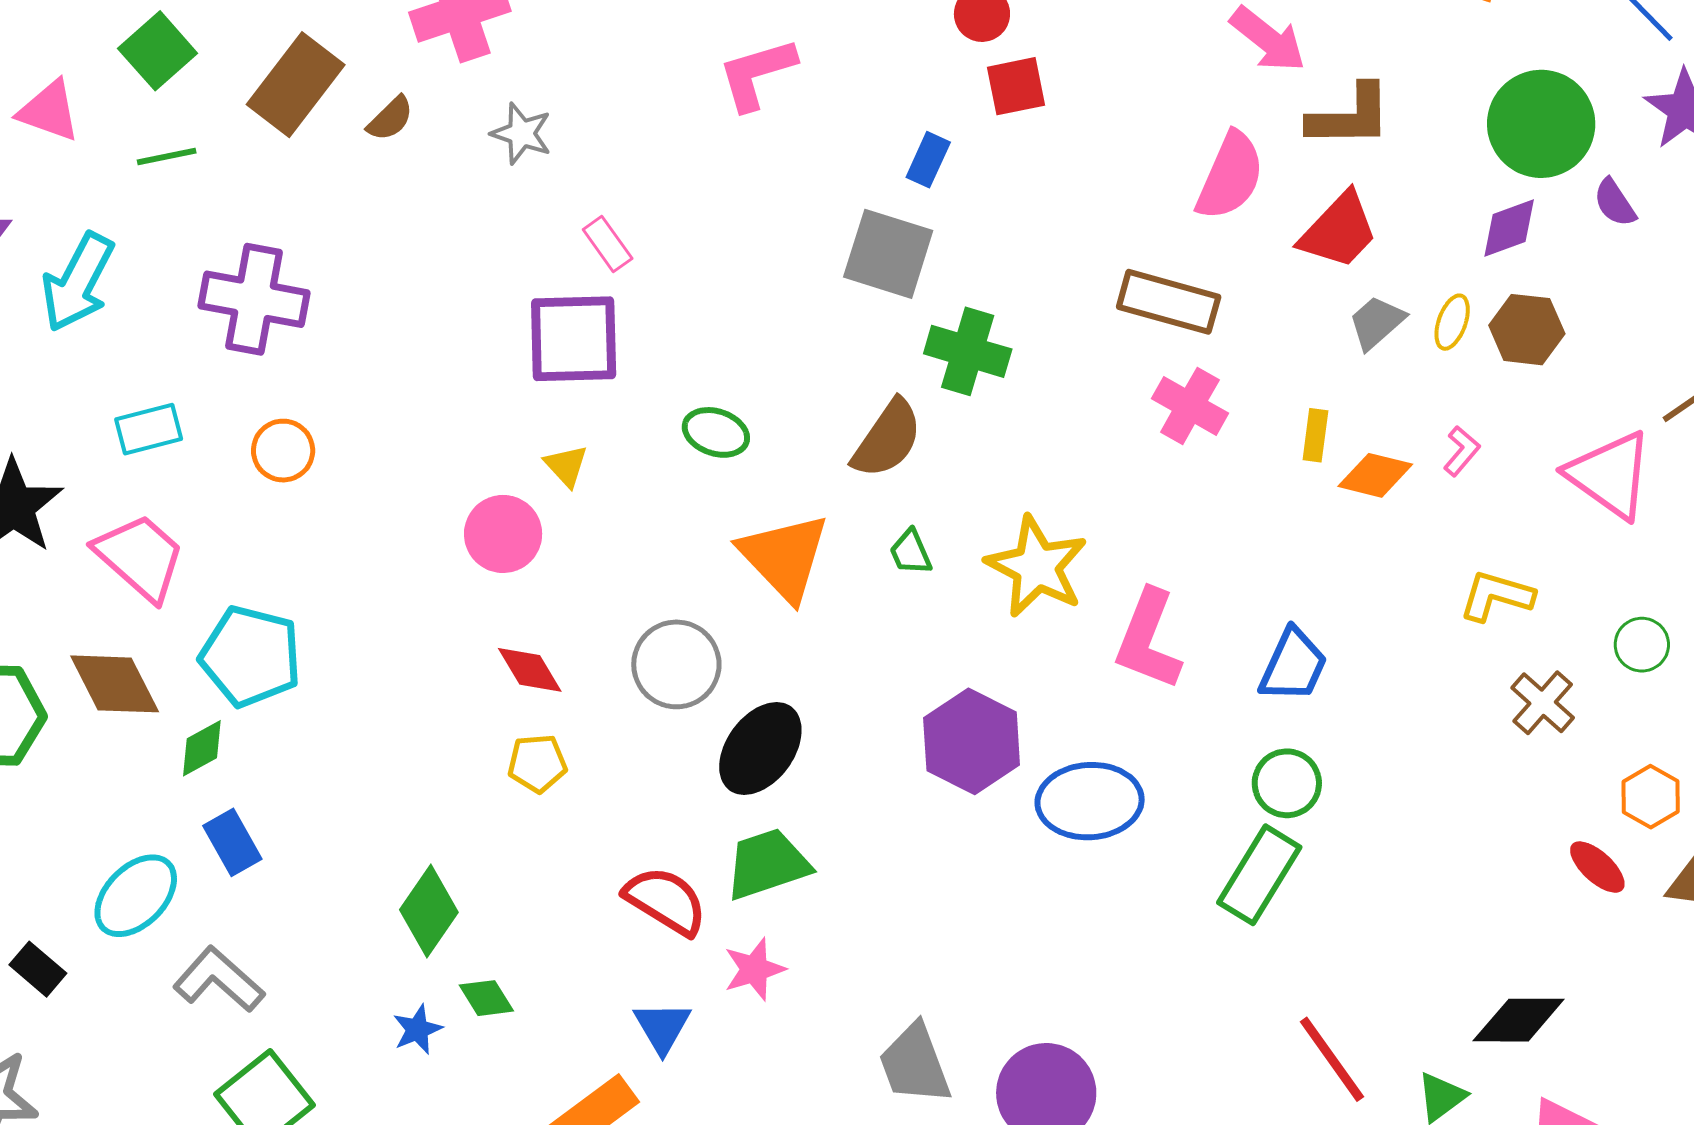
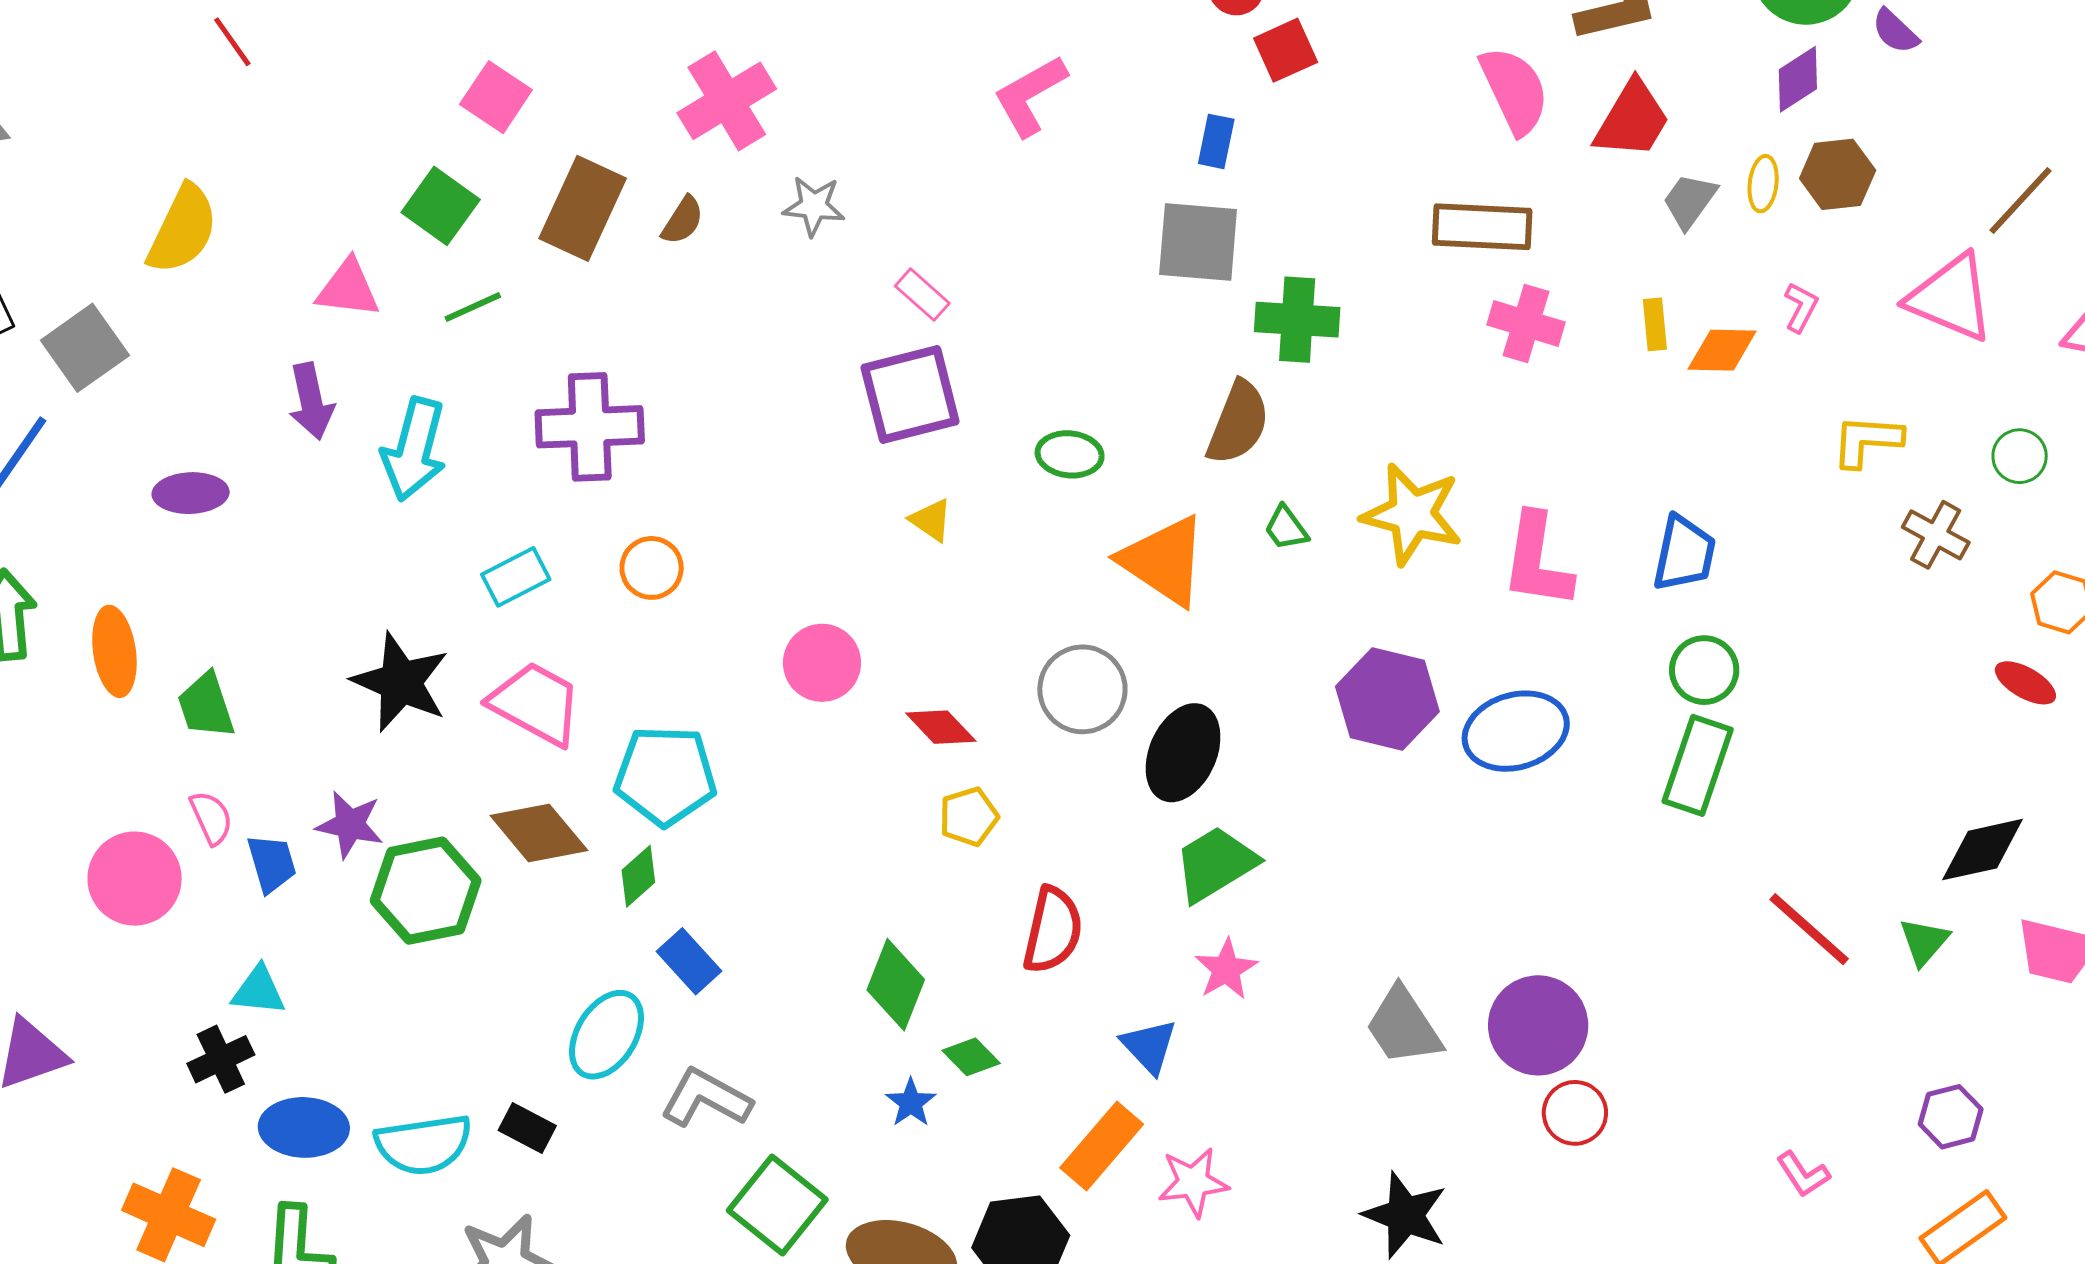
pink semicircle: (1230, 176) -> (1514, 90), turned -36
pink circle: (503, 534) -> (822, 663), moved
red semicircle: (666, 901) -> (1053, 930), moved, turned 84

